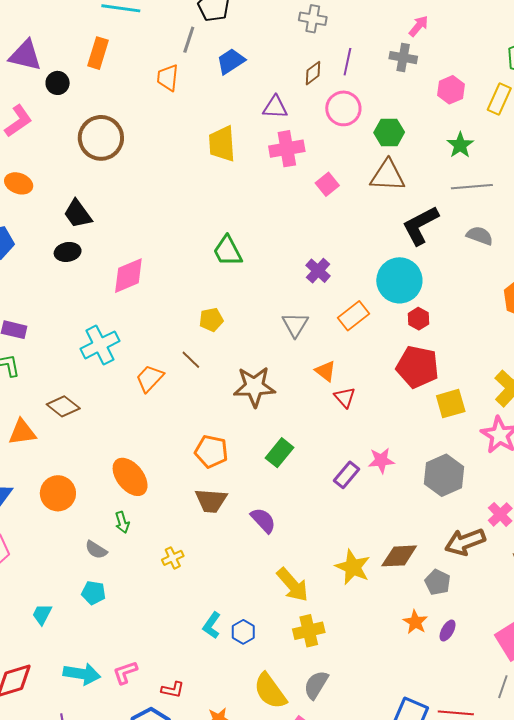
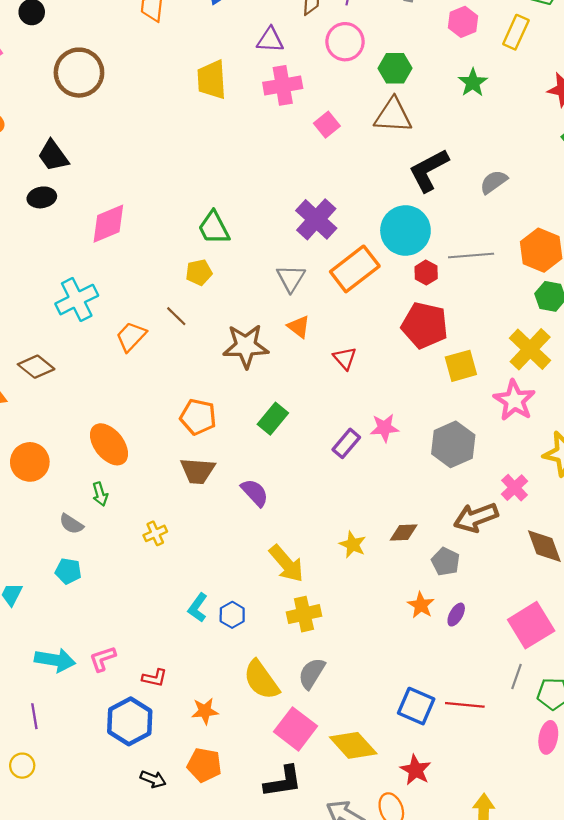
gray line: (472, 187) -> (471, 256), moved
gray semicircle: (480, 236) -> (494, 182), turned -56
green trapezoid: (228, 251) -> (214, 228), moved
purple cross: (318, 271) -> (316, 219), size x1.5
orange rectangle: (353, 316) -> (355, 269), size x1.4
orange triangle: (325, 371) -> (299, 327), moved
brown diamond: (399, 556) -> (404, 533), size x0.7
yellow star: (353, 567) -> (353, 544), size x0.7

